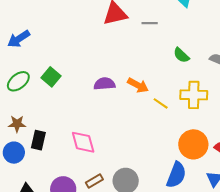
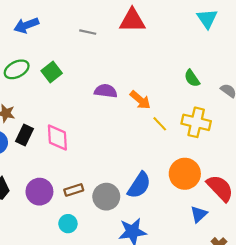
gray line: (150, 23) -> (88, 32), moved
pink diamond: (83, 142) -> (57, 137), moved
blue semicircle: (176, 175) -> (139, 185), moved

